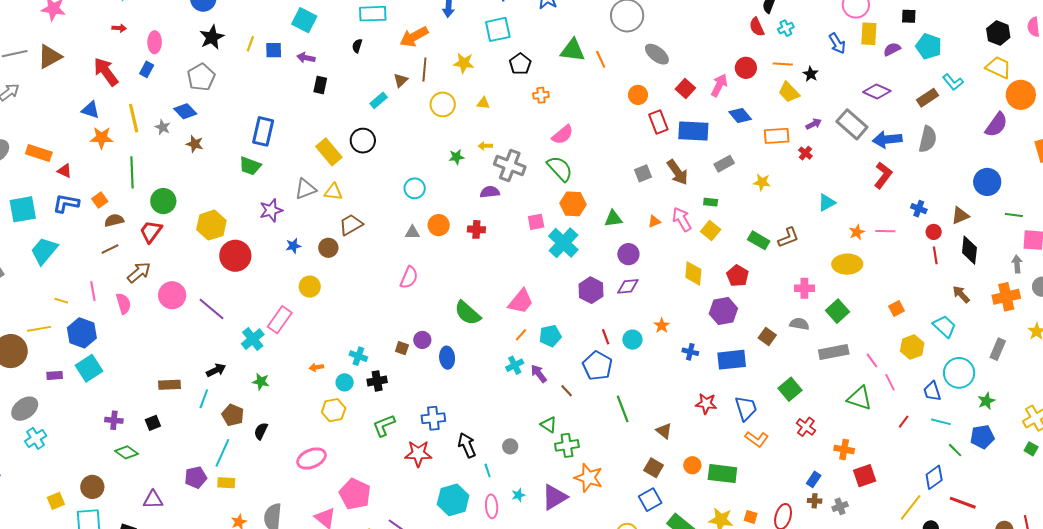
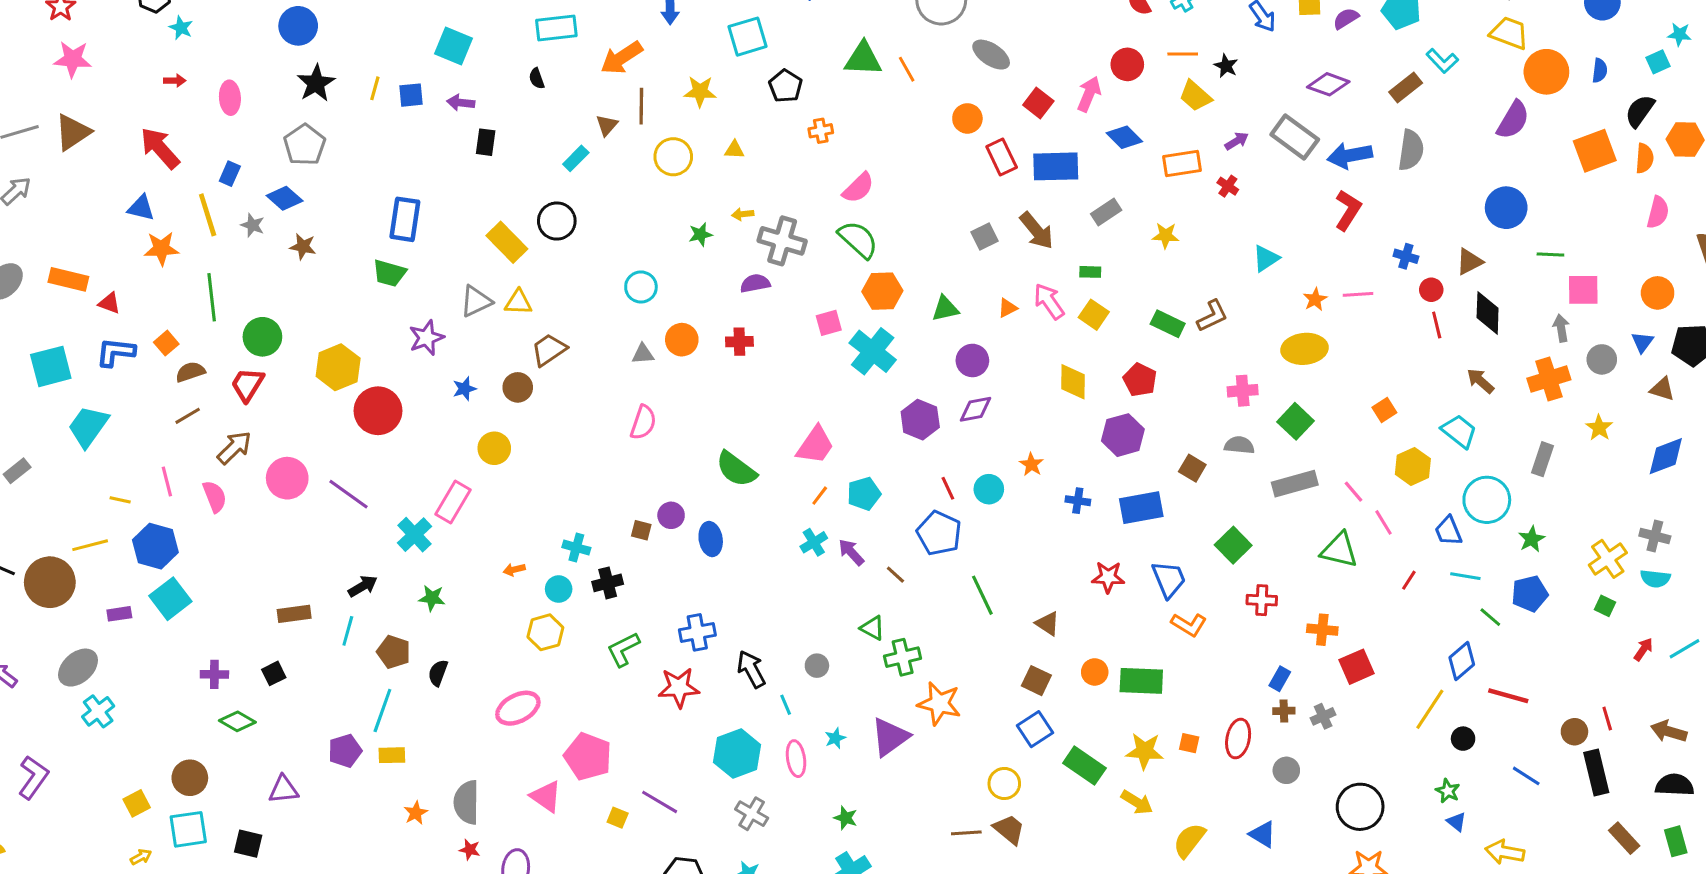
black semicircle: (357, 46) -> (537, 78), turned -32
blue rectangle: (147, 69) -> (230, 174), moved
red cross: (806, 427) -> (1262, 600), turned -30

